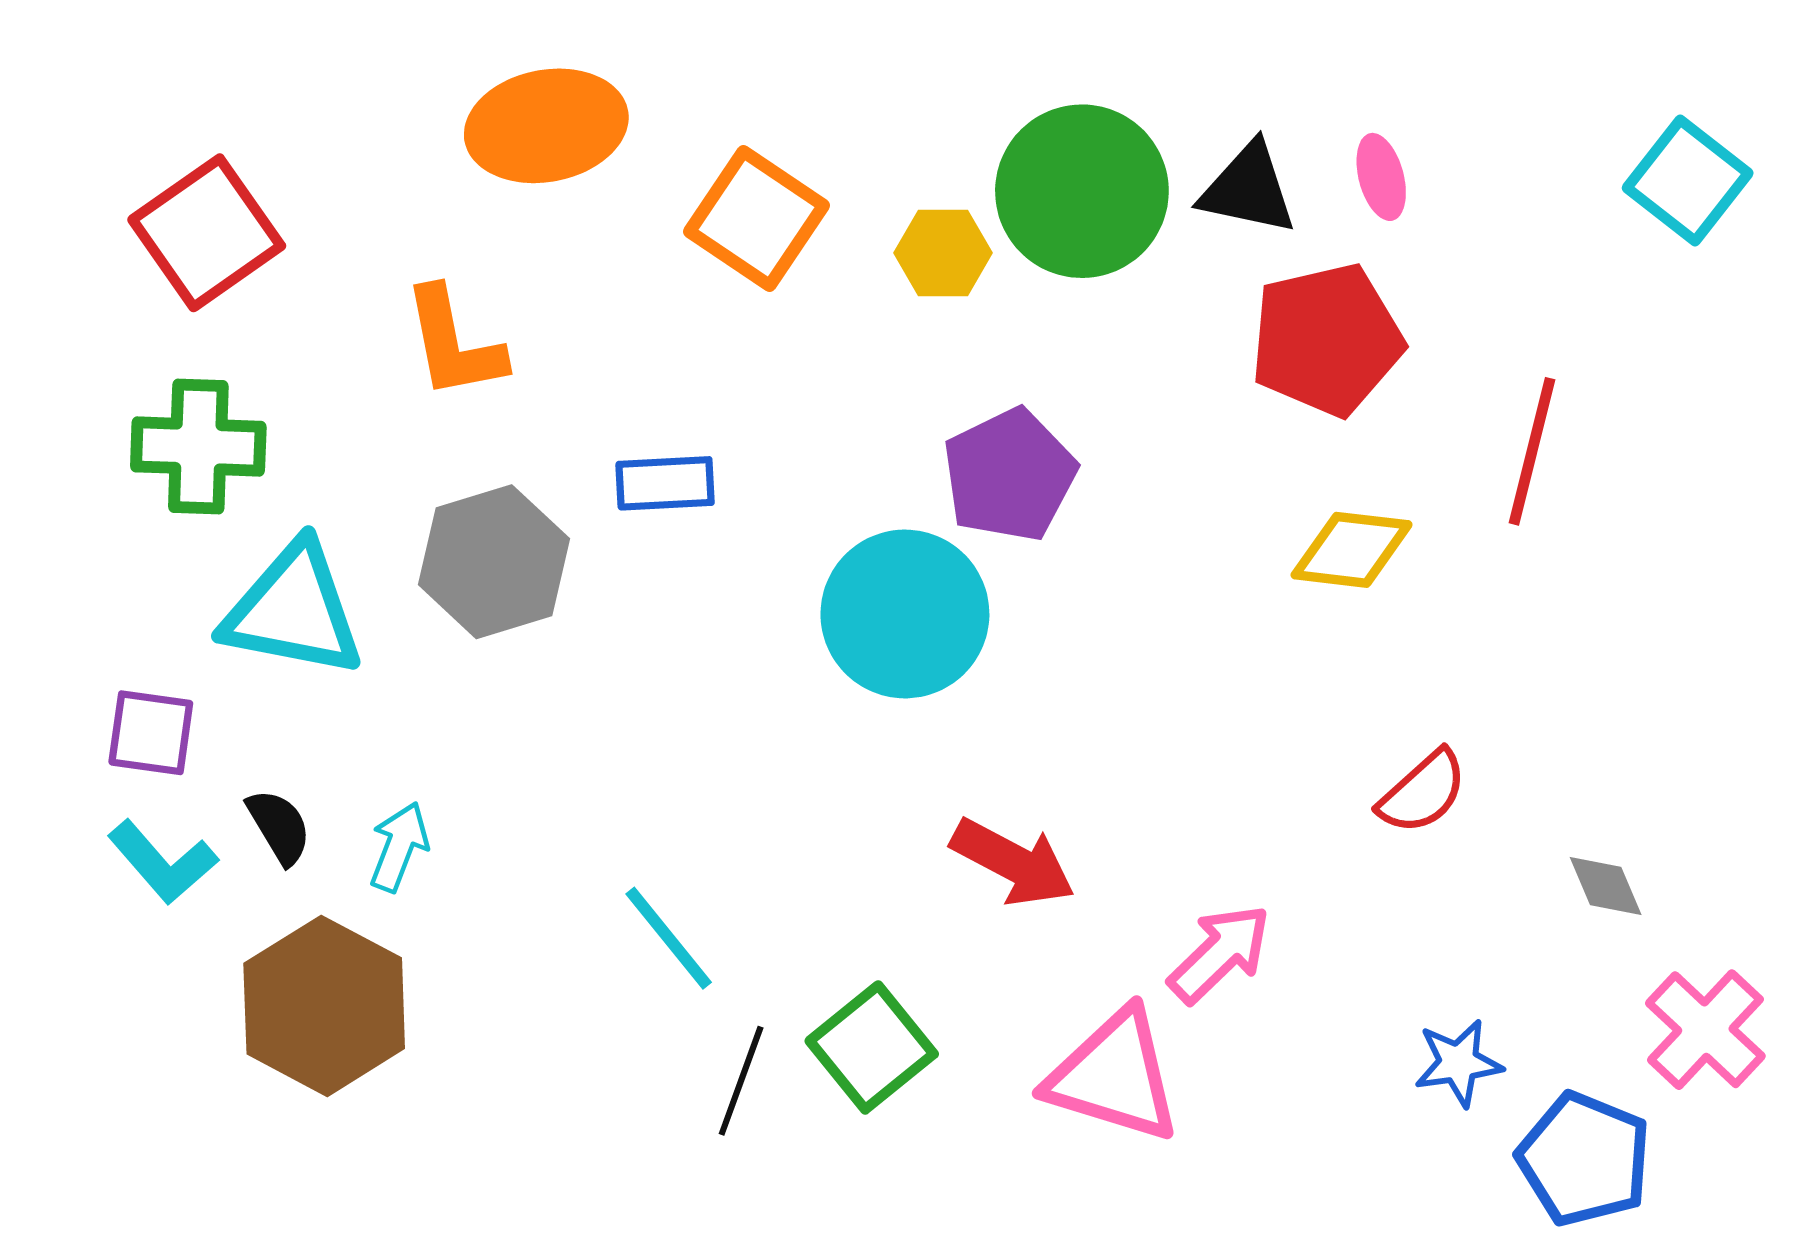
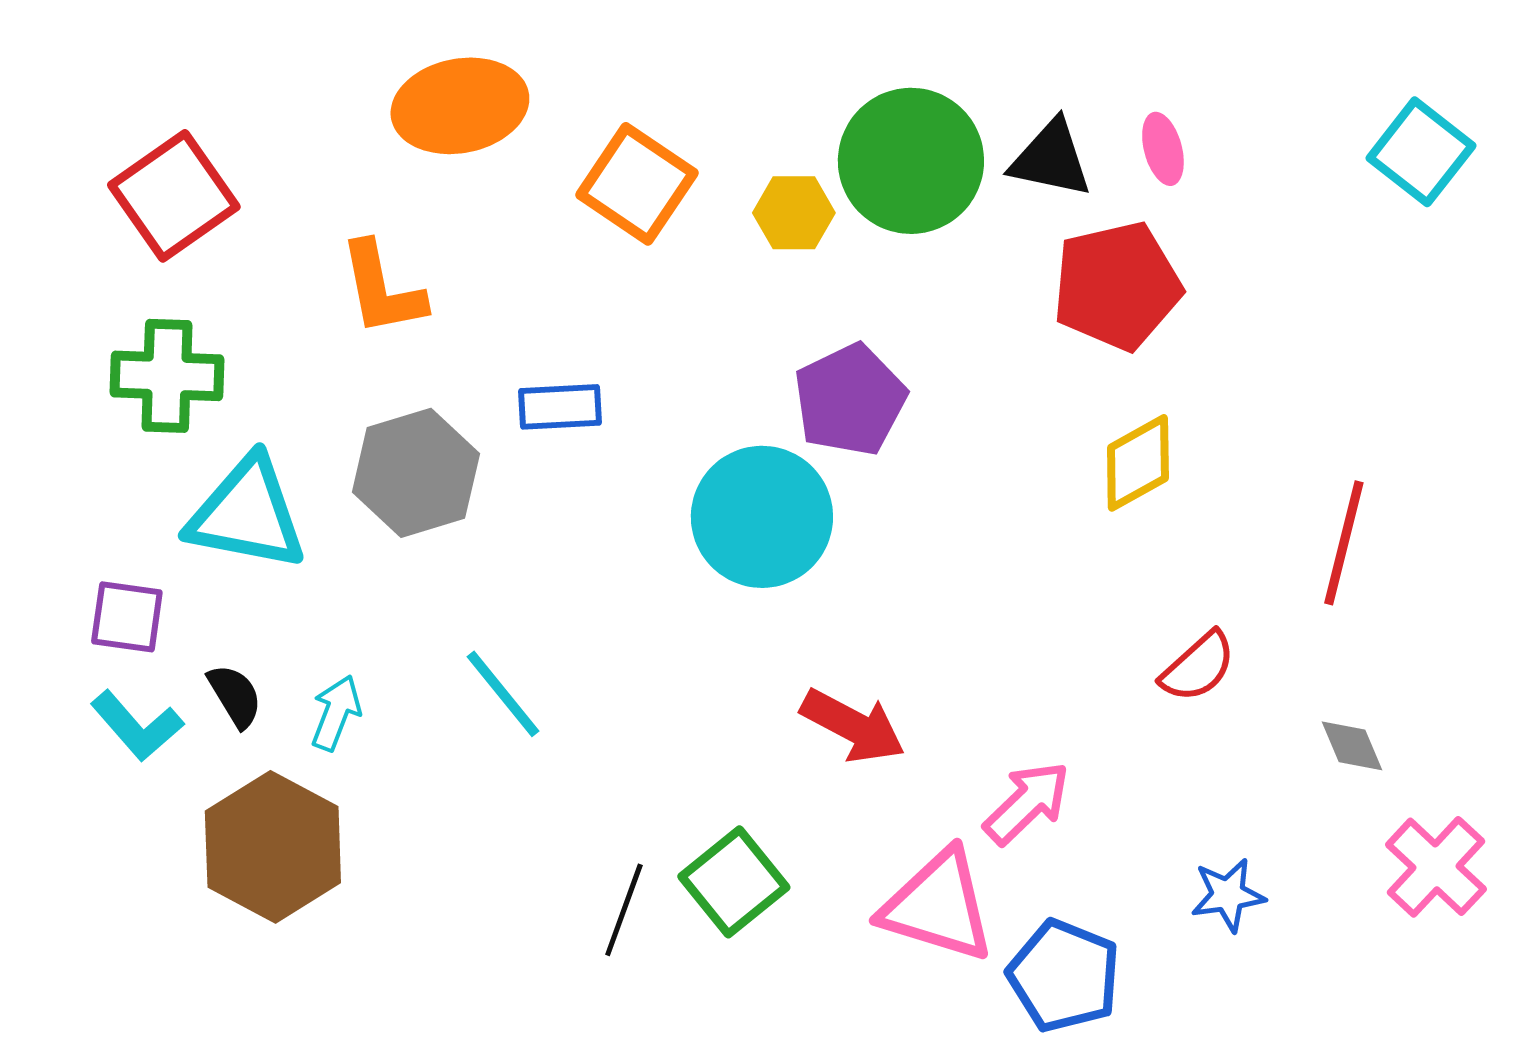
red line: (1532, 451) -> (1344, 543), moved
yellow diamond: (1351, 550) -> (1138, 463), turned -36
cyan line: (669, 938) -> (503, 694), moved
blue pentagon: (1584, 1159) -> (1064, 976), moved

